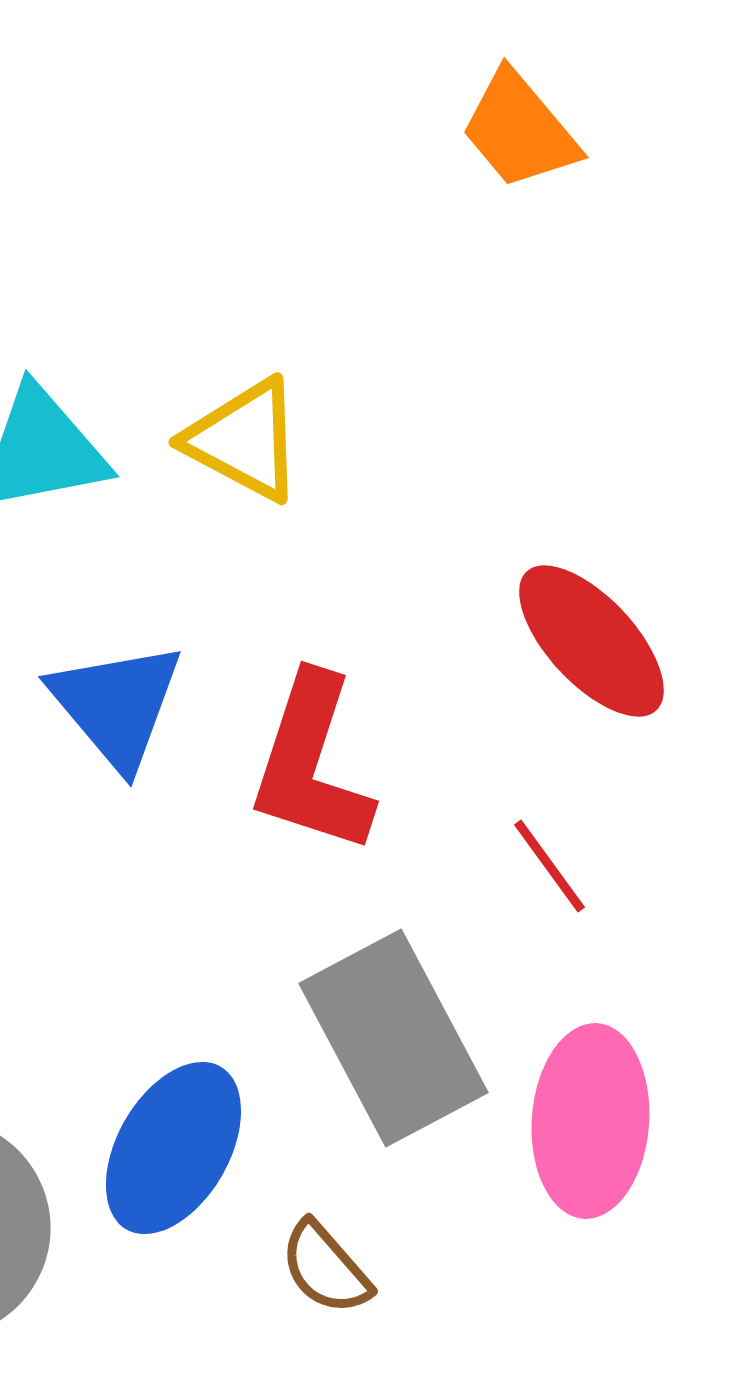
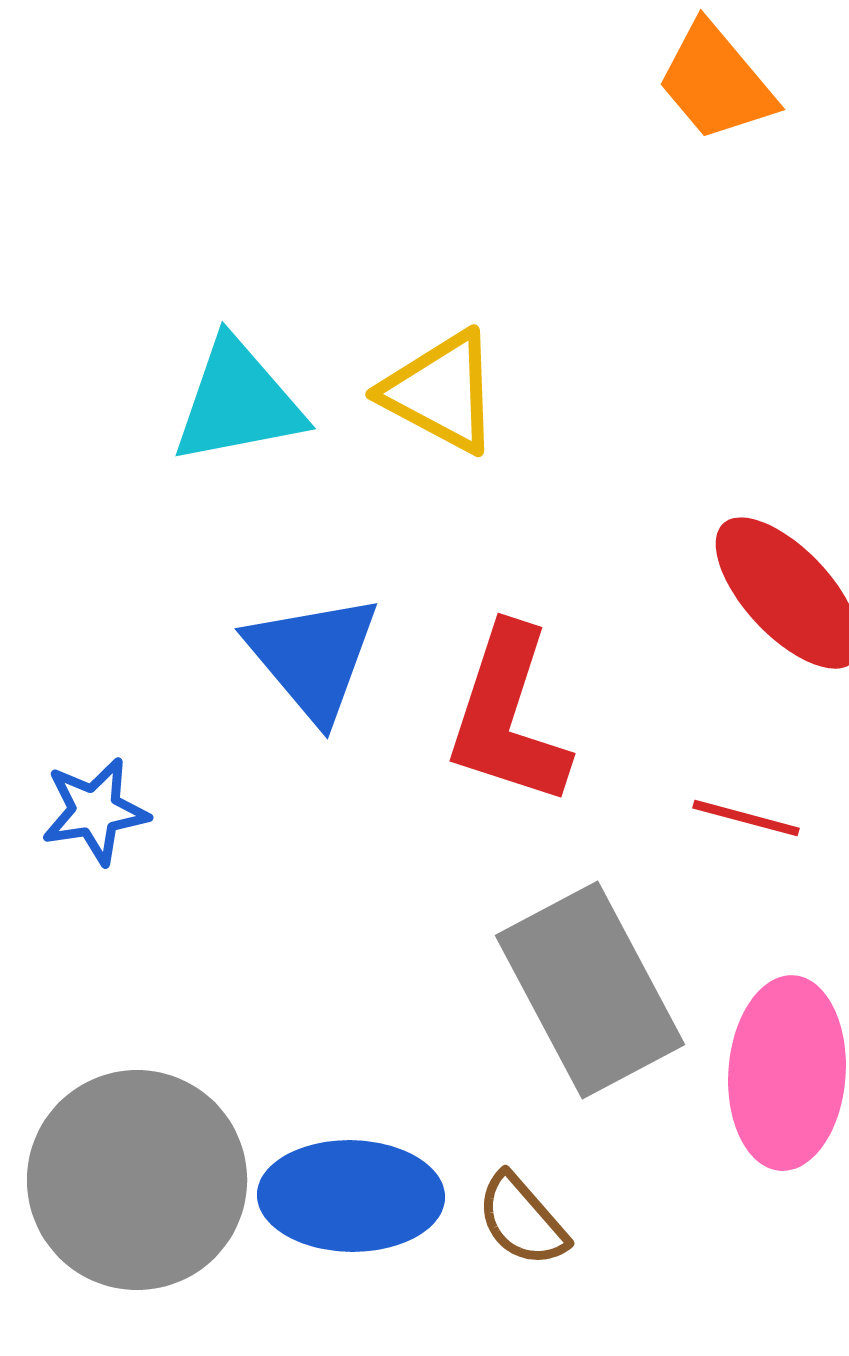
red line: (549, 866) -> (746, 818), turned -39
blue ellipse: (173, 1148) -> (351, 1196), moved, turned 61

